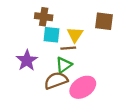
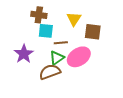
brown square: (104, 21) -> (93, 32), moved
yellow triangle: (75, 35) -> (74, 19), moved
pink ellipse: (83, 87) -> (79, 57), moved

